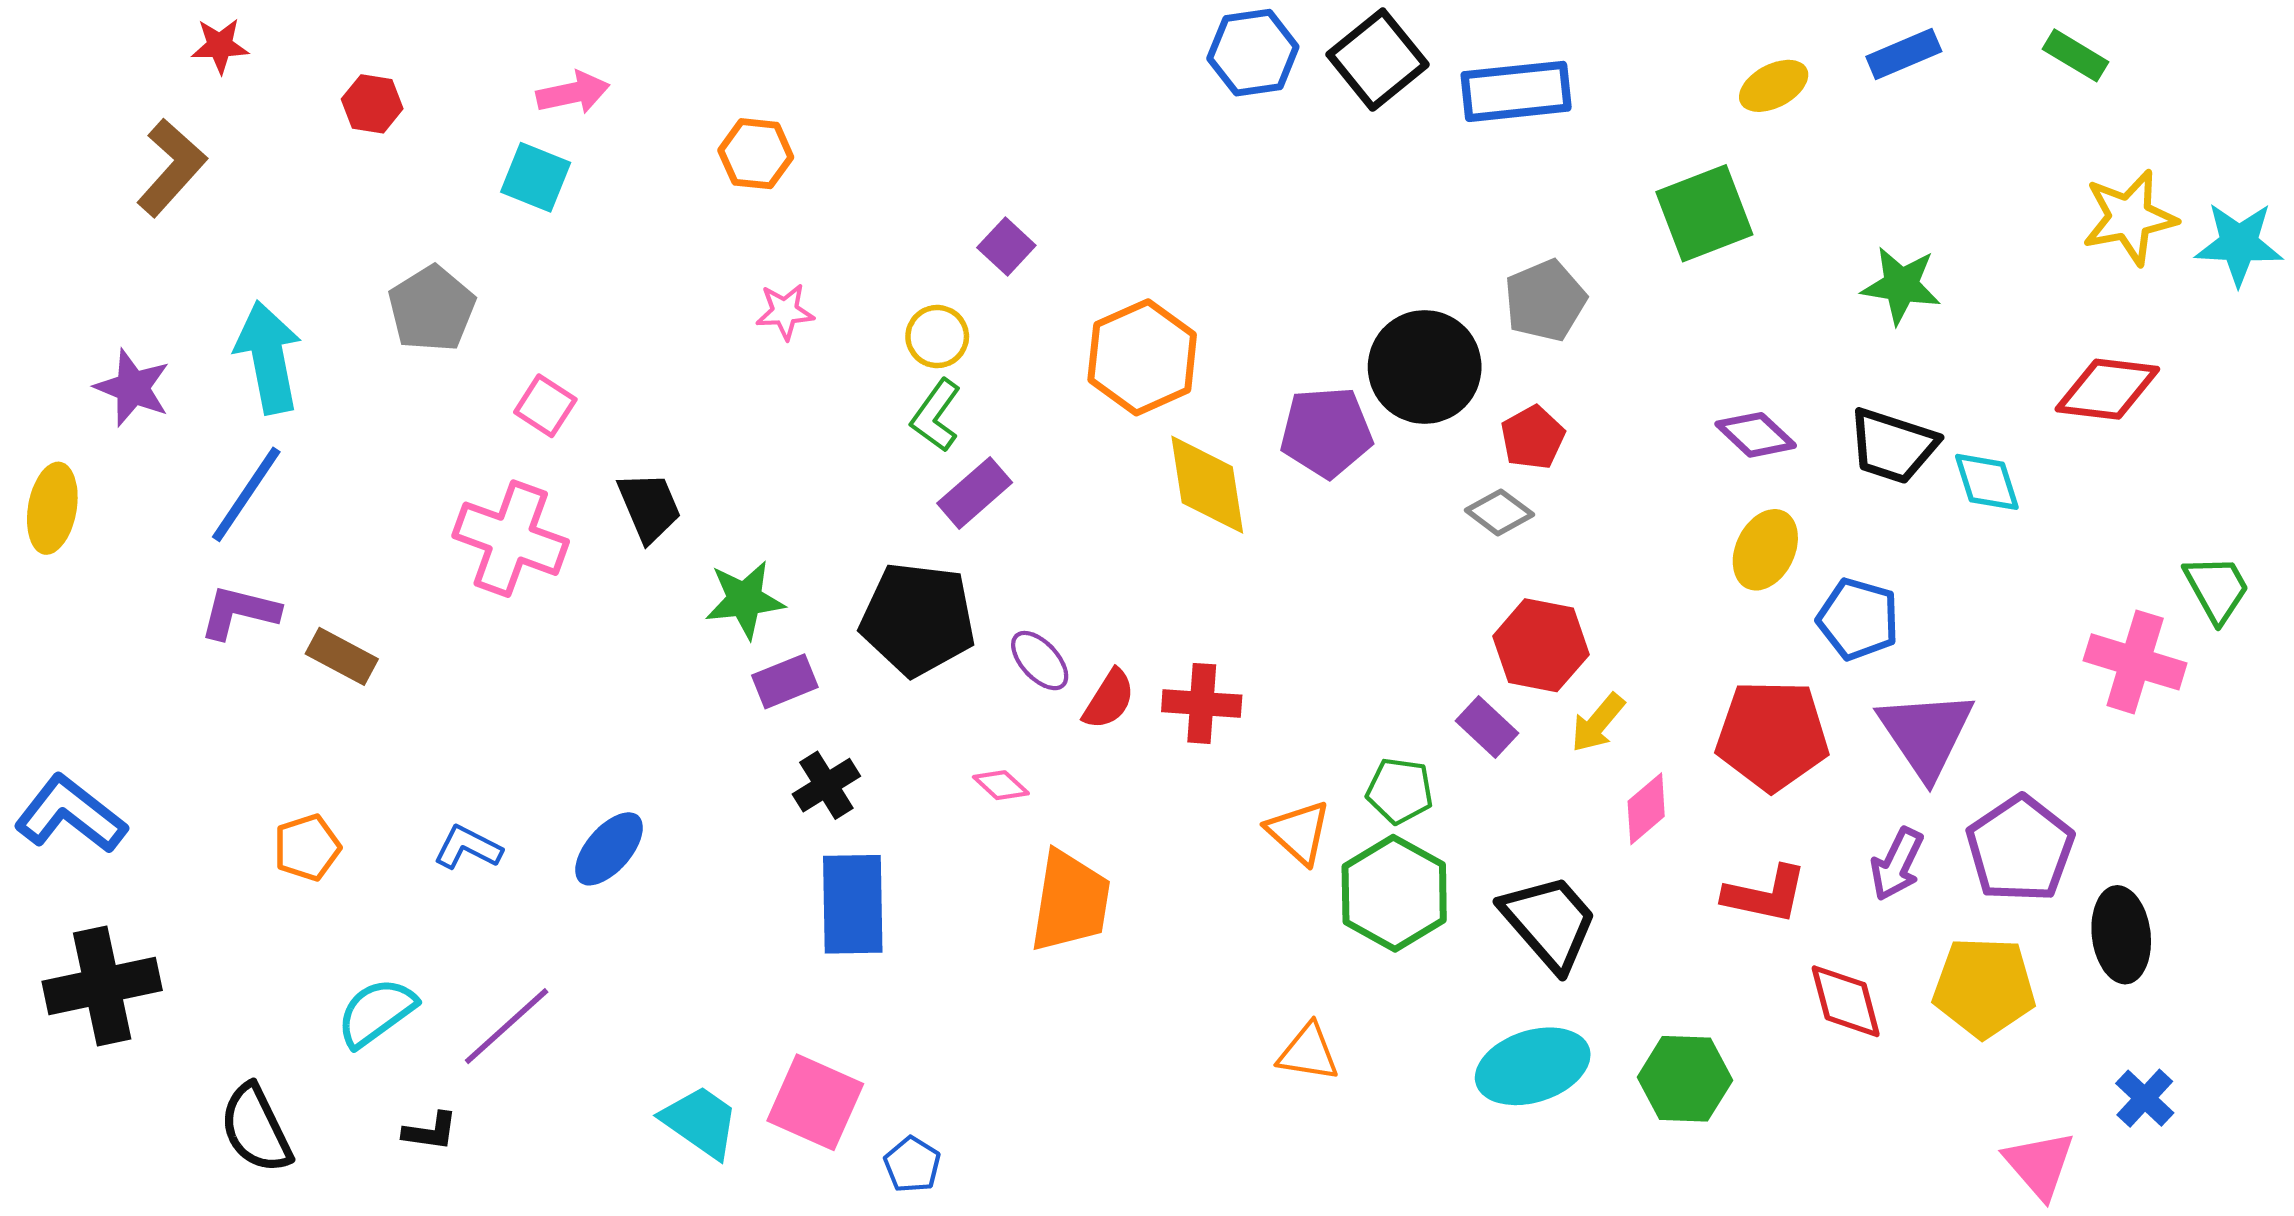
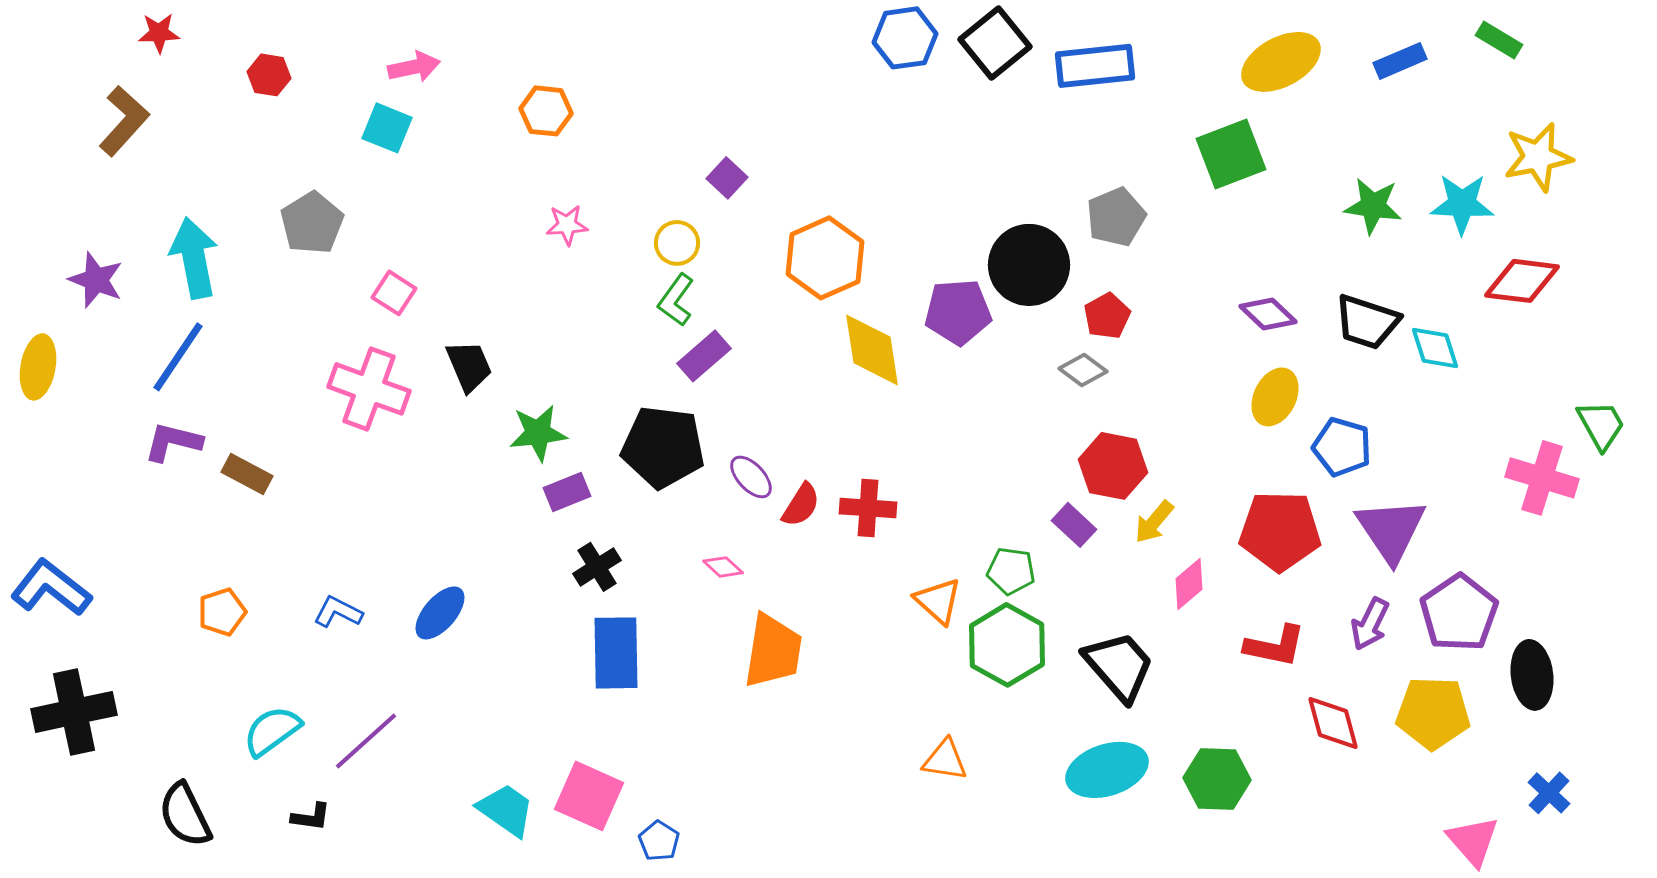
blue rectangle: (1904, 54) -> (1400, 61), moved
yellow ellipse: (1774, 86) -> (1281, 62), size x1.6
cyan star: (2239, 244) -> (1462, 204), moved

